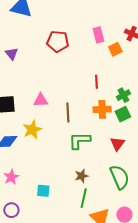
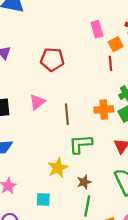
red pentagon: (58, 41) -> (52, 59), moved
red line: (96, 82) -> (110, 63), moved
pink triangle: (41, 100) -> (37, 102), turned -35
yellow star: (32, 130) -> (58, 168), moved

